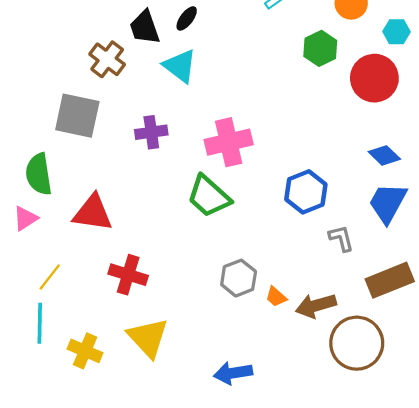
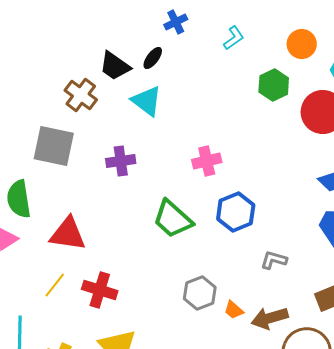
black trapezoid: (145, 27) -> (115, 66), turned -36
pink cross: (229, 142) -> (207, 161), moved, size x0.7
blue hexagon: (306, 192) -> (236, 212), moved
gray L-shape: (341, 238) -> (274, 260), moved, turned -60
yellow line: (50, 277) -> (55, 285), moved

